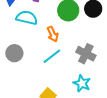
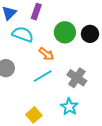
orange arrow: (53, 34) -> (46, 54), turned -35

